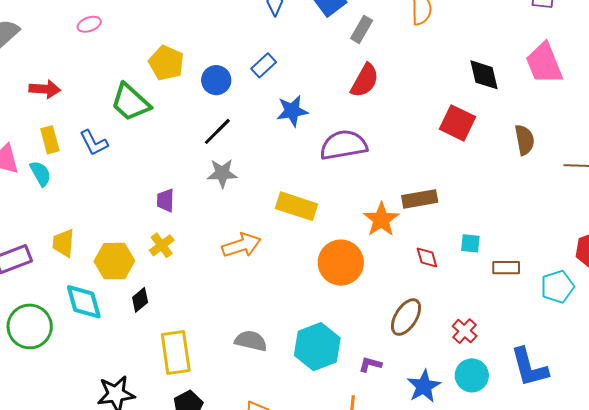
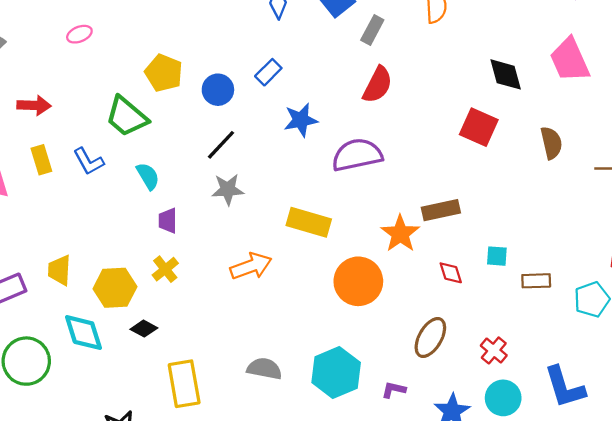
cyan semicircle: (40, 173) -> (148, 176), moved
black diamond: (140, 300) -> (144, 329), turned 70

